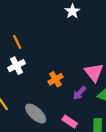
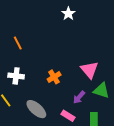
white cross: (16, 66) -> (16, 76), moved, turned 35
purple arrow: (79, 93) -> (79, 97), moved

